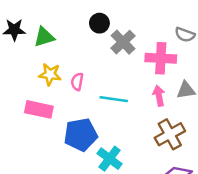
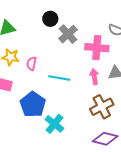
blue pentagon: (81, 135) -> (33, 104), turned -30

